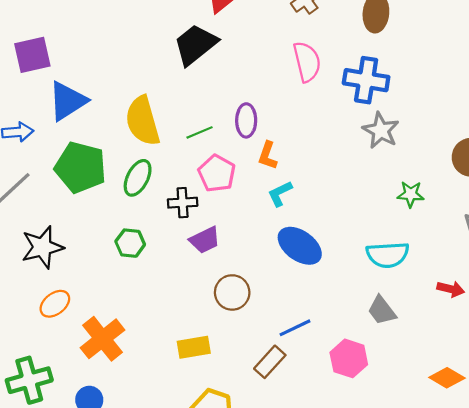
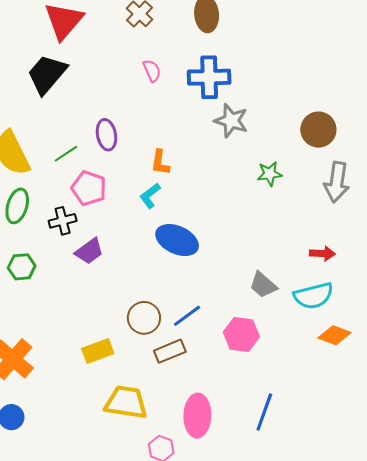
pink semicircle: (307, 62) -> (152, 71), size x0.6
orange L-shape: (268, 156) -> (160, 162), moved
cyan semicircle: (388, 255) -> (313, 296), moved
brown circle: (232, 292) -> (144, 318), moved
brown rectangle: (270, 362) -> (170, 351), turned 36

